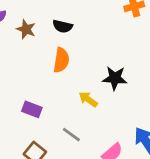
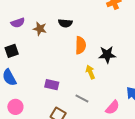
orange semicircle: (61, 60) -> (81, 45), moved
yellow arrow: (88, 99) -> (90, 72), turned 40

